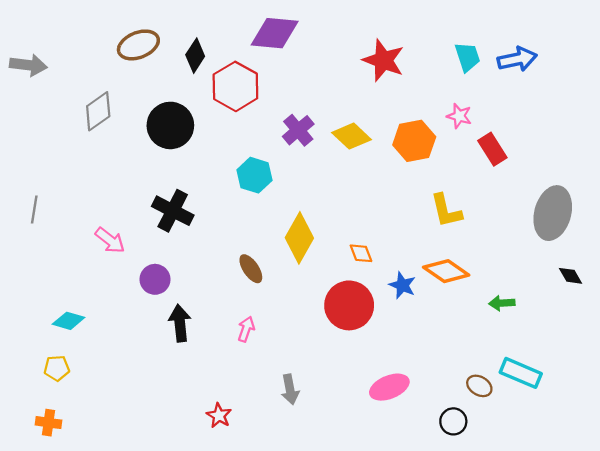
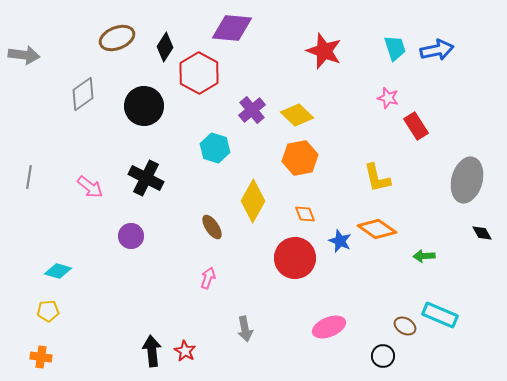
orange hexagon: (414, 141) -> (300, 158), moved
pink arrow: (110, 240) -> (90, 187), moved
black arrow: (180, 323) -> (152, 351), moved

